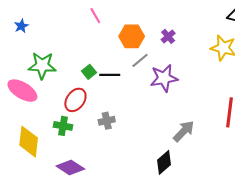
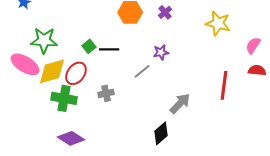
gray line: (140, 60) -> (142, 71), moved
purple star: (164, 78) -> (161, 52), size x0.6
green cross: (63, 126) -> (64, 98), size x1.4
yellow diamond: (29, 142) -> (52, 71), moved, turned 68

